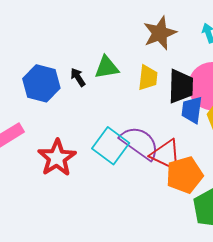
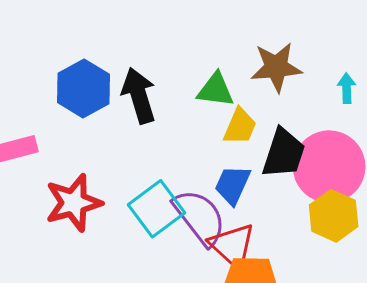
green triangle: (107, 67) -> (216, 90), moved
black arrow: (78, 77) -> (139, 95), size x1.8
blue trapezoid: (192, 110) -> (233, 185), moved

